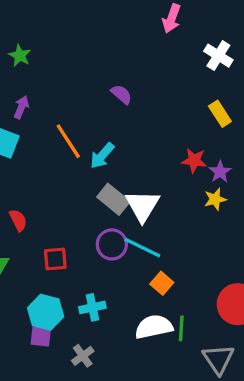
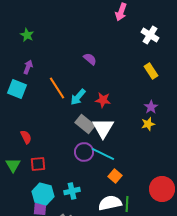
red star: (194, 161) -> (103, 100), moved
red square: (55, 259) -> (38, 164), moved

